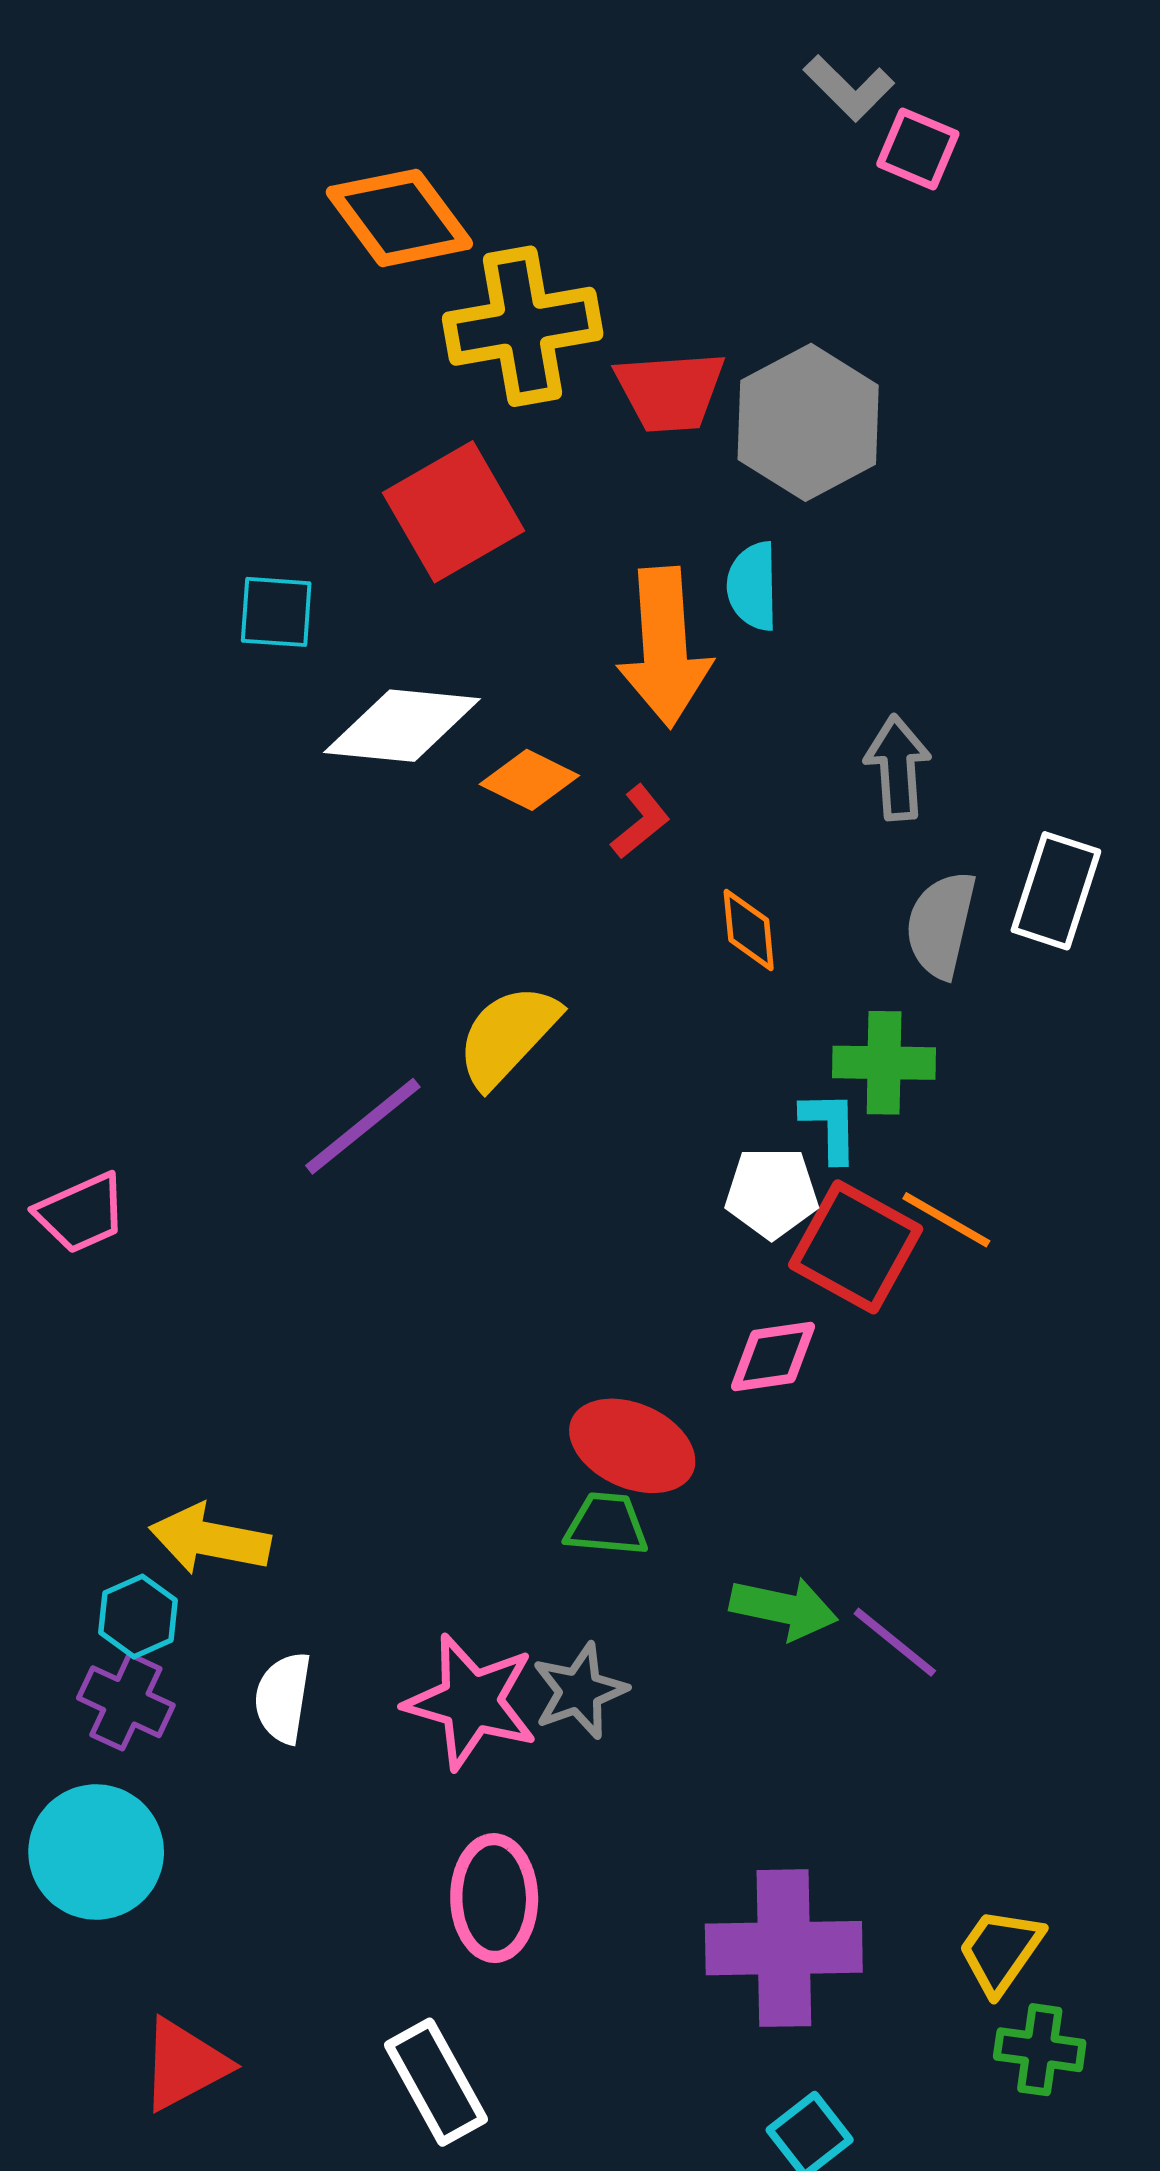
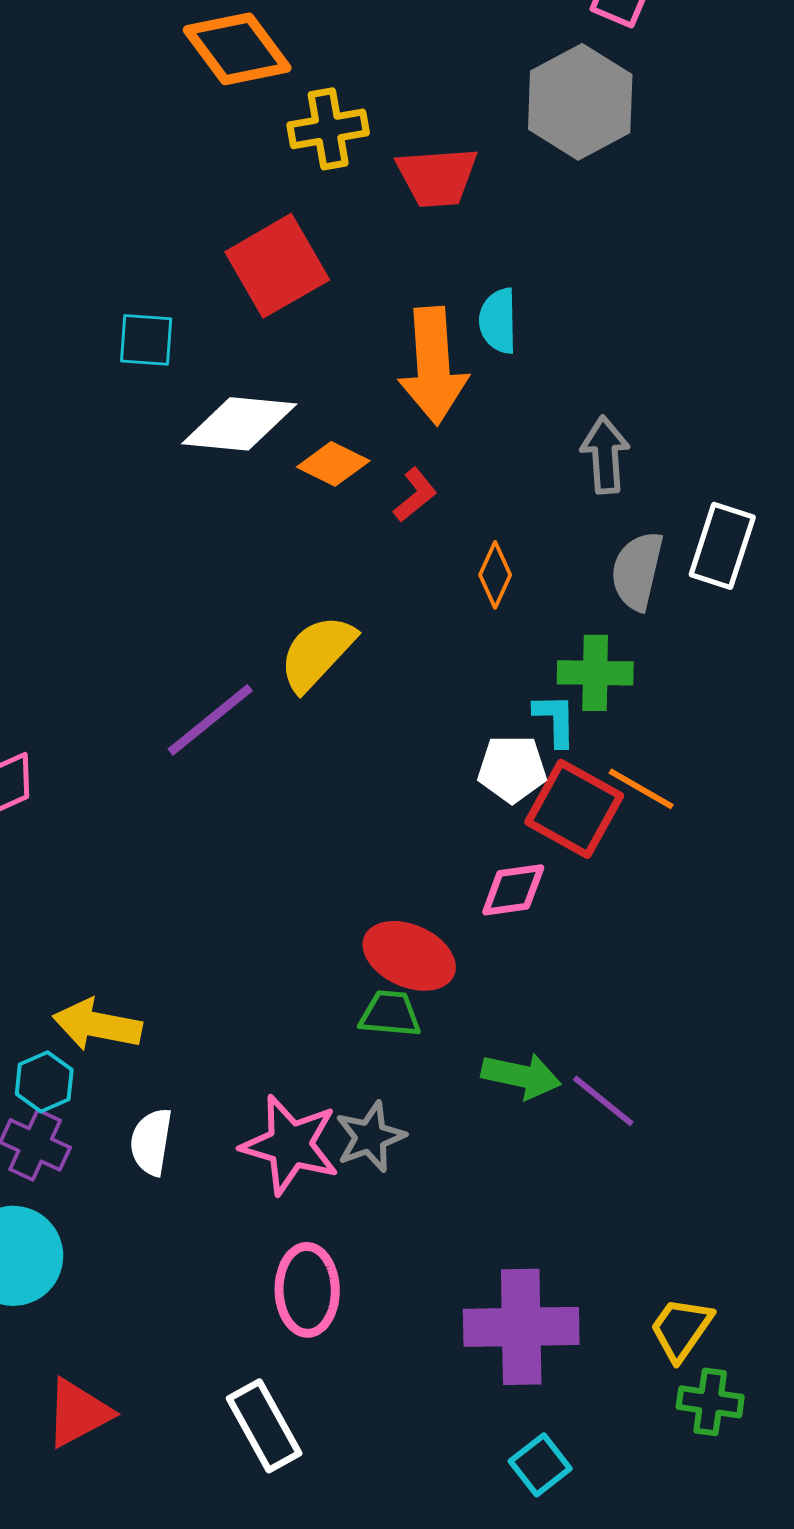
yellow cross: (523, 326) -> (328, 129), size x0.7
gray hexagon: (808, 422) -> (580, 102), moved
orange diamond: (749, 930) -> (495, 575), turned 30

